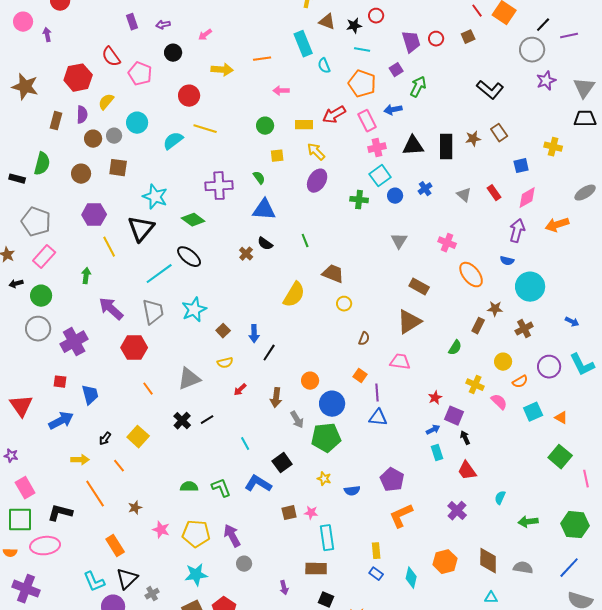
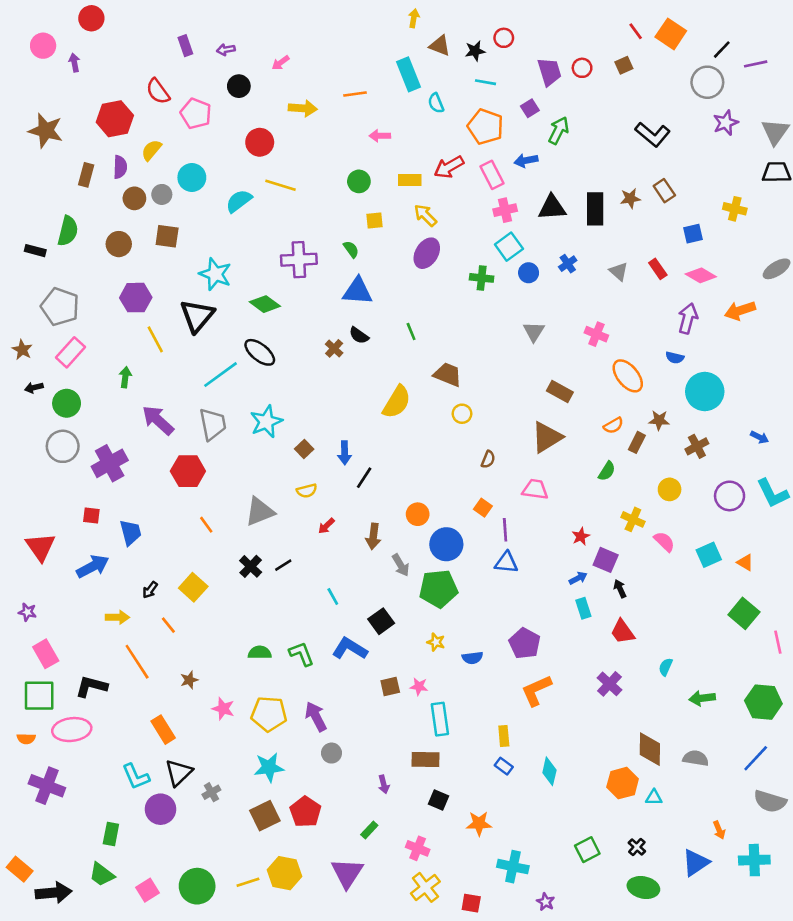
pink diamond: (527, 198) -> (701, 275), turned 60
orange semicircle: (520, 382) -> (613, 425), moved
orange hexagon: (445, 562) -> (623, 783), moved

